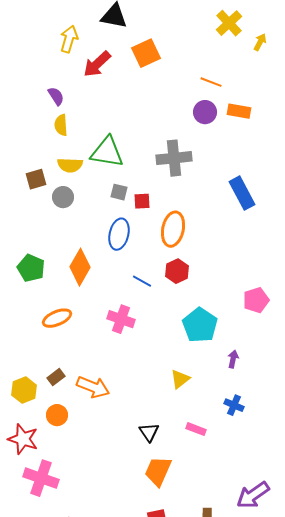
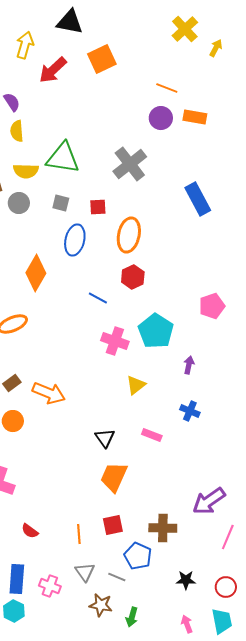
gray cross: (174, 158) -> (130, 164), turned -32
gray square: (119, 192) -> (61, 203), moved
blue line: (142, 281) -> (98, 298), moved
pink cross: (121, 319) -> (115, 341), moved

